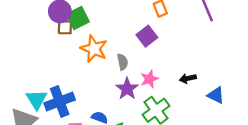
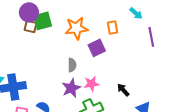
orange star: (94, 49) -> (76, 28), moved, turned 30
black arrow: (188, 78) -> (123, 90), turned 48

